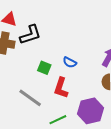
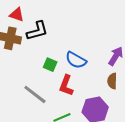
blue semicircle: (70, 62) -> (76, 60), size x1.5

